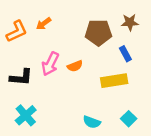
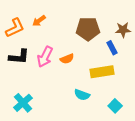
brown star: (130, 22) -> (123, 30), moved
black L-shape: (21, 77) -> (19, 57), moved
cyan semicircle: (92, 122) -> (82, 95), moved

